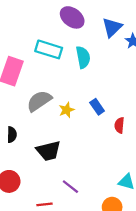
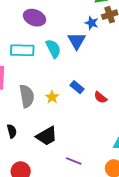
blue triangle: (112, 27) -> (77, 41), moved
gray semicircle: (39, 101) -> (27, 96), turned 130
red semicircle: (119, 125) -> (100, 97), turned -40

